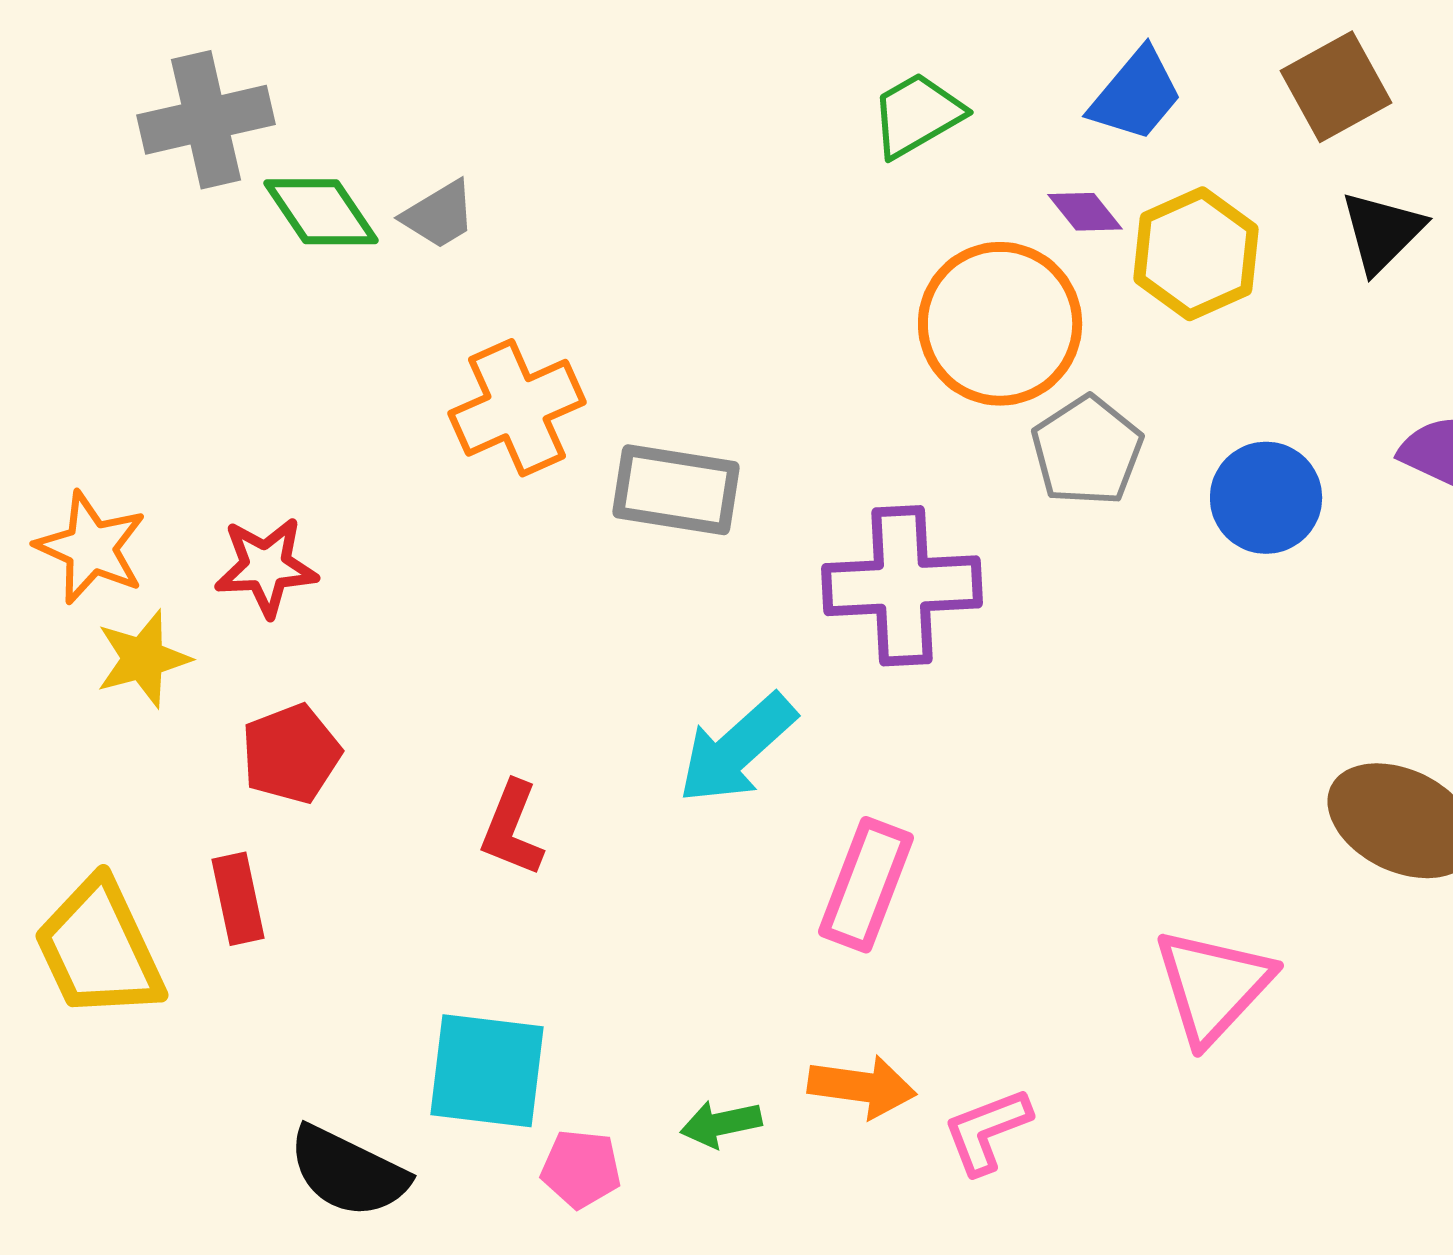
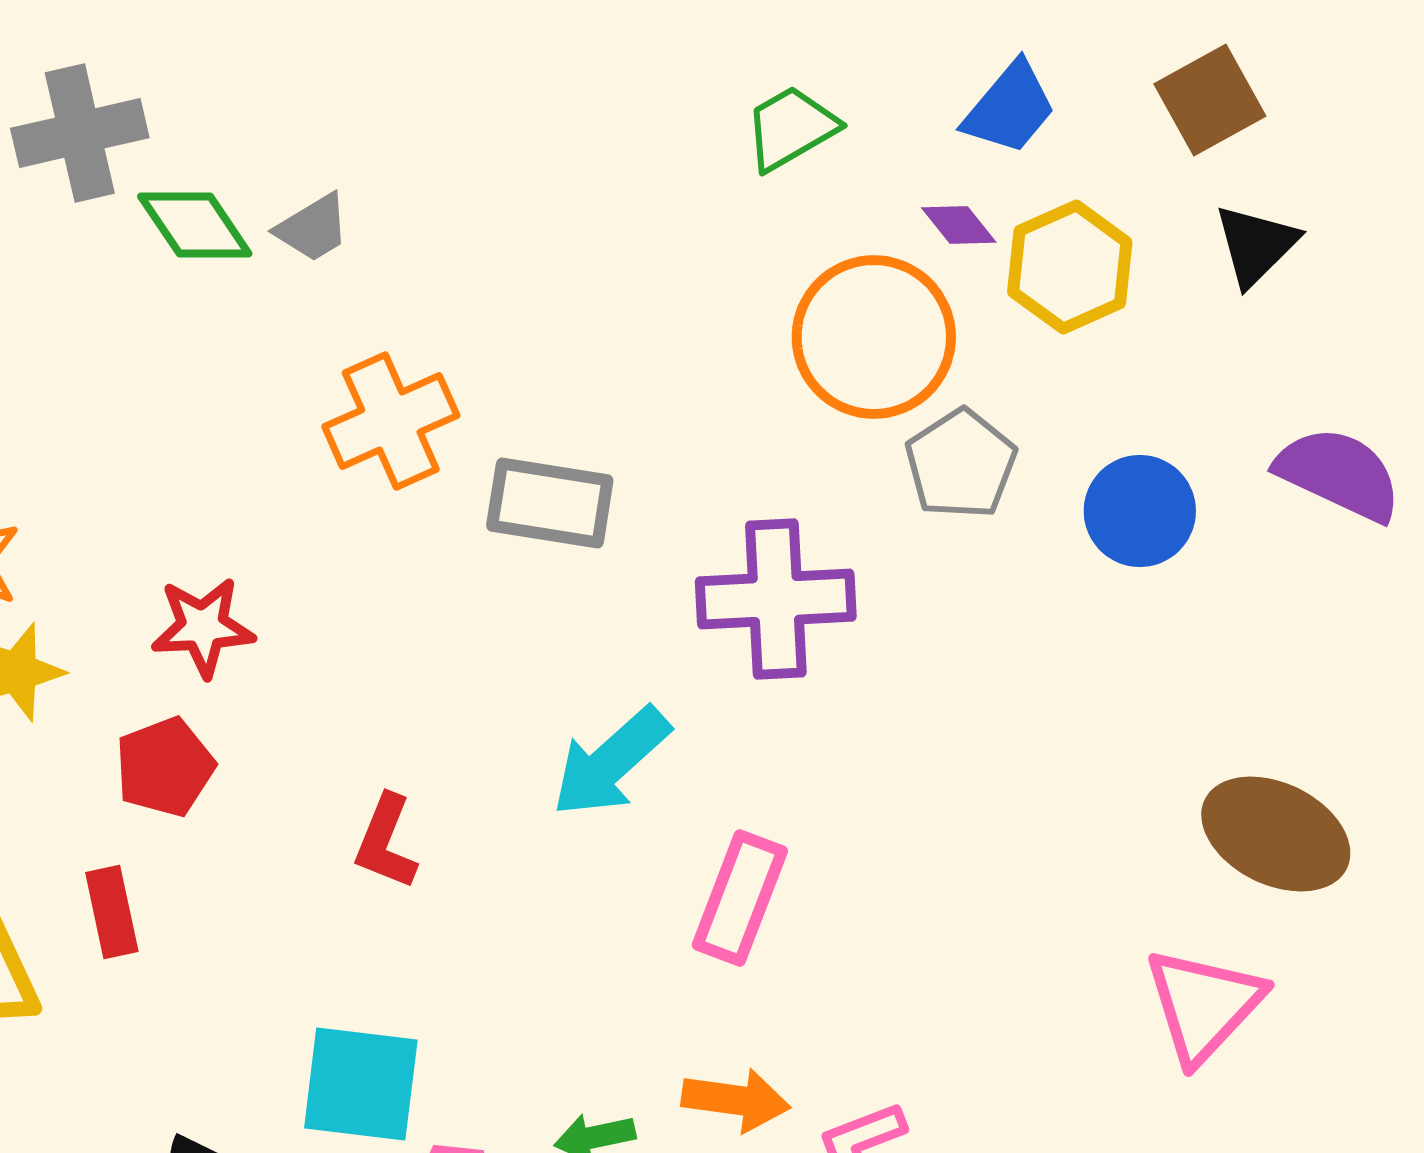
red star: (266, 567) -> (203, 627), moved
pink triangle: (1213, 986) -> (1204, 1005), moved

